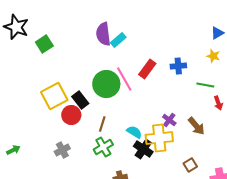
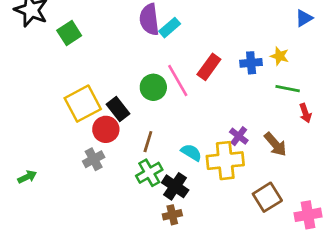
yellow star: (213, 56) -> (280, 56), moved
green circle: (106, 84) -> (153, 87), size x0.7
black cross: (143, 149) -> (175, 186), moved
gray cross: (62, 150) -> (94, 159), moved
brown square: (190, 165) -> (267, 197), size x1.5

